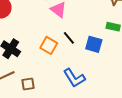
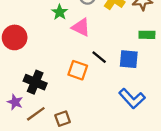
blue L-shape: (74, 78) -> (132, 99), moved

